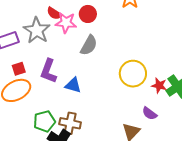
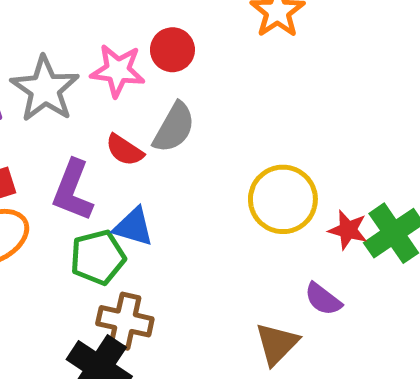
red semicircle: (54, 13) -> (125, 150), moved
green pentagon: (44, 121) -> (98, 257), moved

